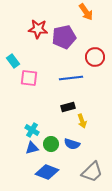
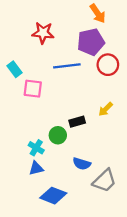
purple pentagon: (64, 37) -> (91, 42), moved
blue line: (71, 78) -> (67, 66), moved
yellow arrow: (82, 121) -> (106, 109), moved, turned 64
green circle: (51, 144) -> (58, 135), moved
gray trapezoid: (92, 172) -> (104, 181), moved

